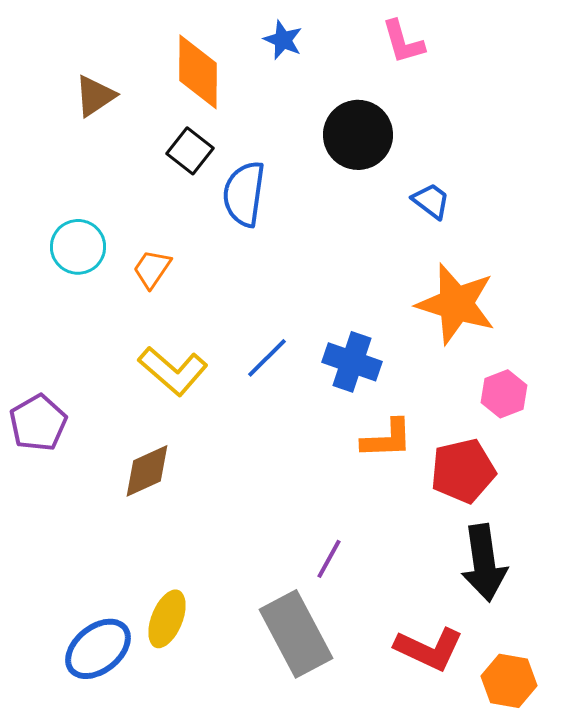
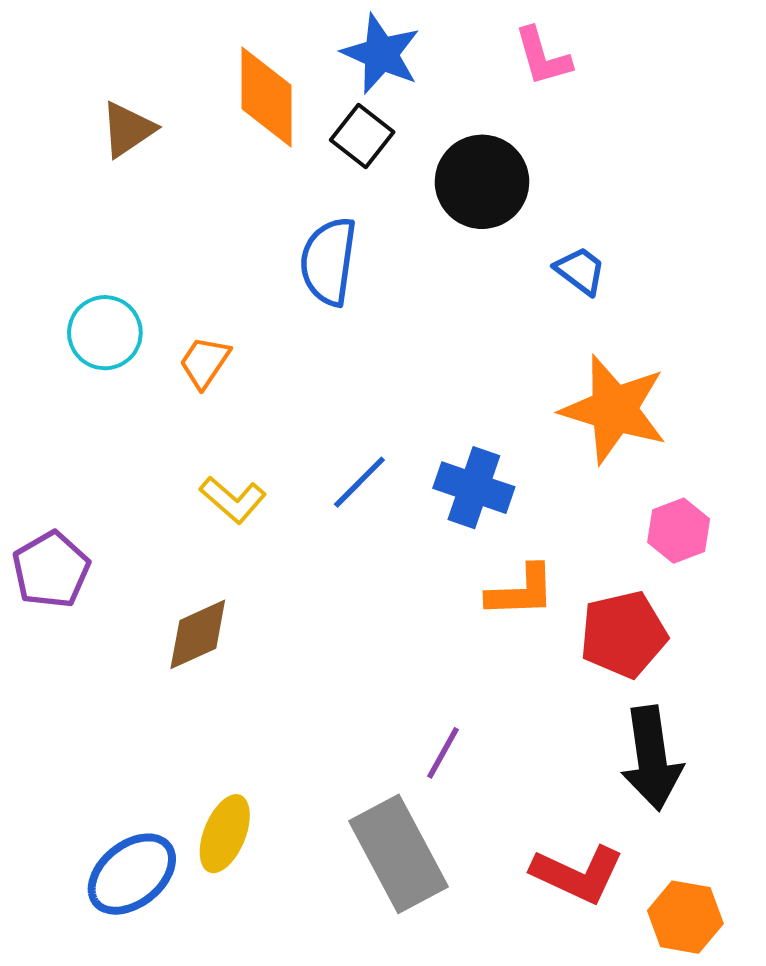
blue star: (283, 40) -> (381, 54), size x1.5
black square: (190, 151) -> (362, 136), moved
yellow L-shape: (173, 371) -> (233, 500), size x0.7

